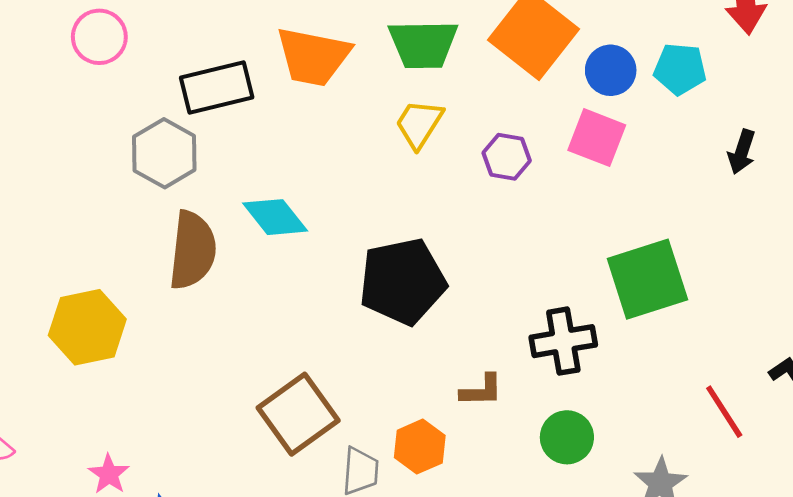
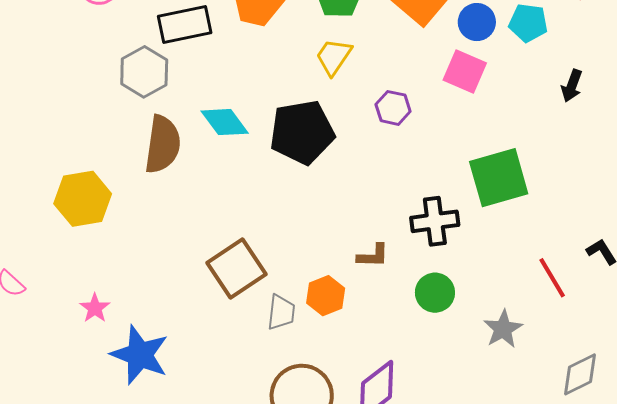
purple hexagon: (507, 157) -> (393, 108), moved
black pentagon: (403, 281) -> (302, 132), moved

